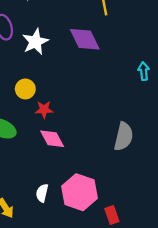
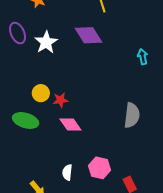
yellow circle: (25, 89) -> (41, 93), moved
pink hexagon: (79, 192) -> (99, 168), size x0.7

